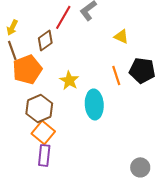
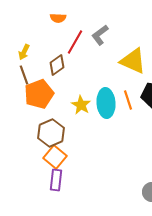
yellow triangle: (121, 36) -> (133, 61), size x1.8
cyan ellipse: (94, 104) -> (106, 103), moved

